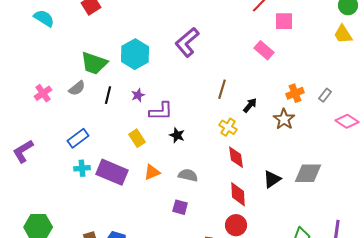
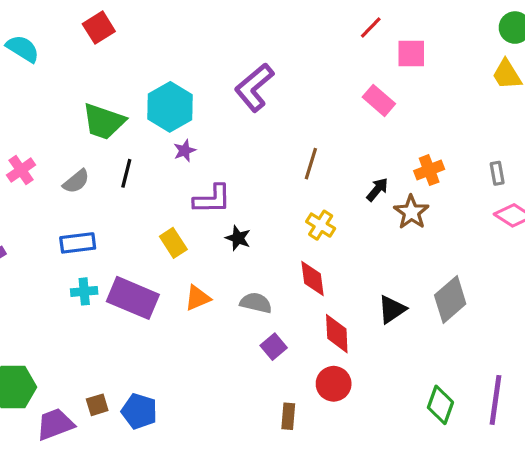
gray semicircle: (77, 88) -> (76, 181), moved
purple star: (138, 95) -> (185, 151), moved
gray rectangle: (325, 95) -> (497, 173), moved, turned -48
black arrow: (250, 105) -> (377, 189), moved
blue rectangle: (78, 138) -> (78, 243), turned 30
red diamond: (236, 157) -> (313, 279), moved
gray diamond: (308, 173) -> (450, 300), turned -40
purple square: (180, 207) -> (274, 347), moved, turned 35

